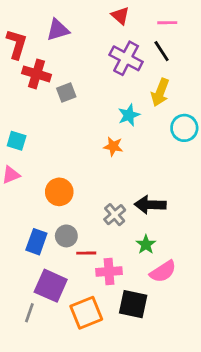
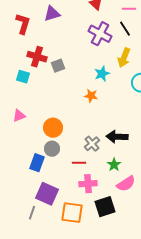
red cross: (36, 74) -> (37, 57), moved
gray square: (66, 92) -> (58, 66), moved
cyan square: (17, 141) -> (23, 77), moved
gray circle: (66, 236) -> (52, 149), moved
red line: (86, 253) -> (79, 163), moved
black square: (133, 304) -> (105, 207), turned -30
orange square: (86, 313) -> (72, 213), turned 30

